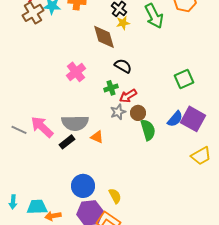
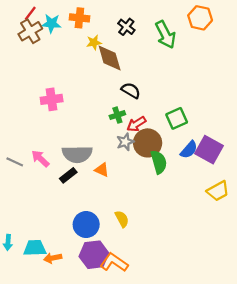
yellow star: (123, 23) -> (94, 42), moved
pink cross: (76, 72) -> (52, 99), moved, turned 30
green square: (184, 79) -> (177, 118), moved
brown circle: (138, 113) -> (148, 143), size x1.6
pink arrow: (42, 127) -> (40, 159), size x0.7
yellow semicircle: (115, 196) -> (122, 219), moved

